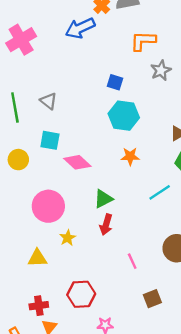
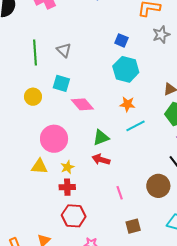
cyan line: (160, 192) -> (135, 126), moved
red arrow: (106, 225) -> (101, 160), turned 84
yellow triangle: (37, 258) -> (39, 166), moved
red cross: (39, 306) -> (67, 187), moved

